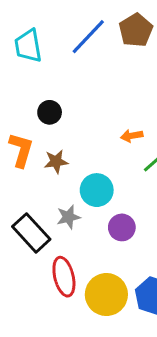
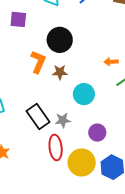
black circle: (50, 112) -> (60, 40), size x1.6
gray star: (68, 217) -> (63, 120), moved
purple circle: (122, 227) -> (97, 133), moved

